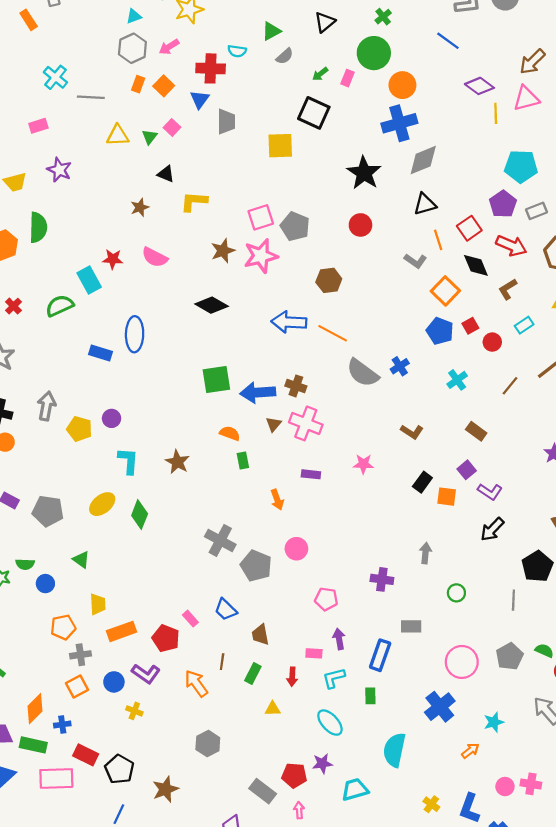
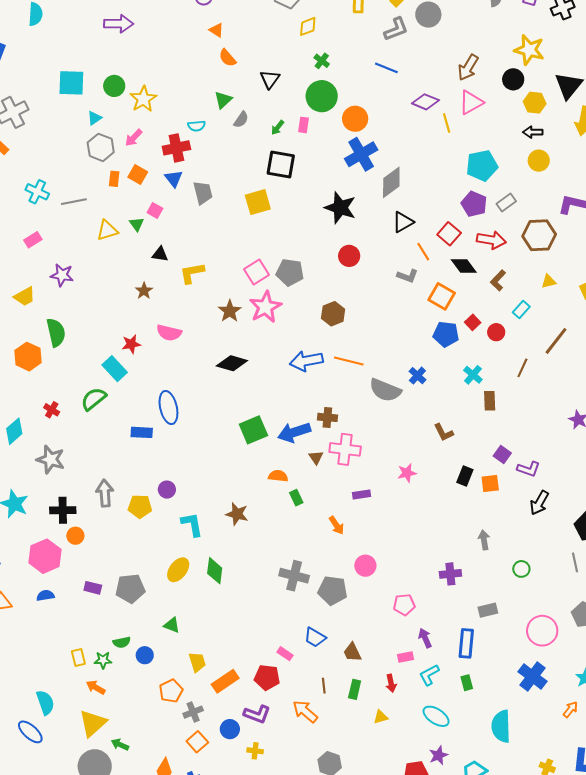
brown rectangle: (476, 431) -> (490, 401), moved, turned 66
brown L-shape: (412, 432) -> (444, 432), turned 45

